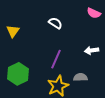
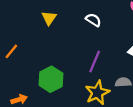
yellow triangle: (13, 31) -> (49, 18), moved

